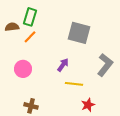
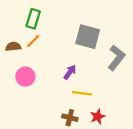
brown semicircle: (12, 27) -> (13, 47), moved
gray L-shape: (105, 65) -> (116, 58), moved
brown cross: (31, 106) -> (70, 118), moved

